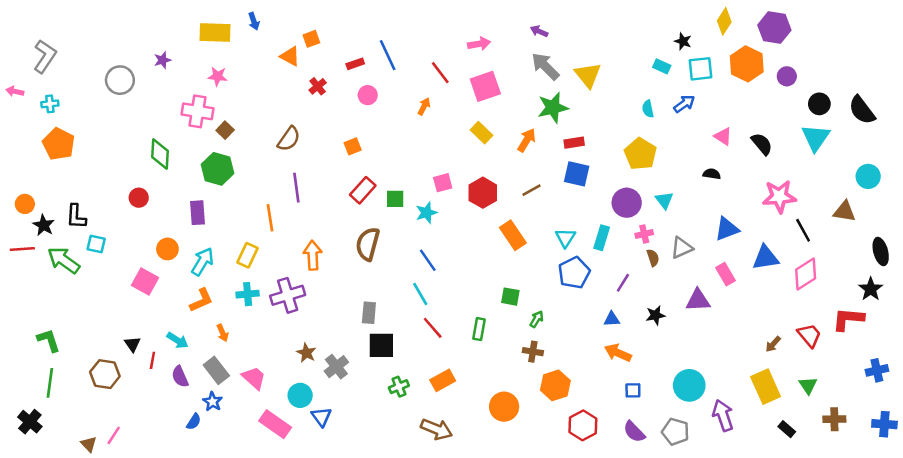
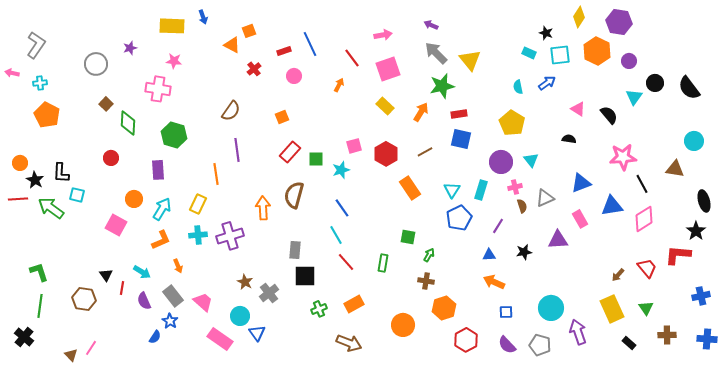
brown square: (225, 130) -> (106, 104), moved
cyan triangle: (816, 138) -> (634, 97), moved, size x0.7
orange arrow: (313, 255) -> (263, 208), moved

